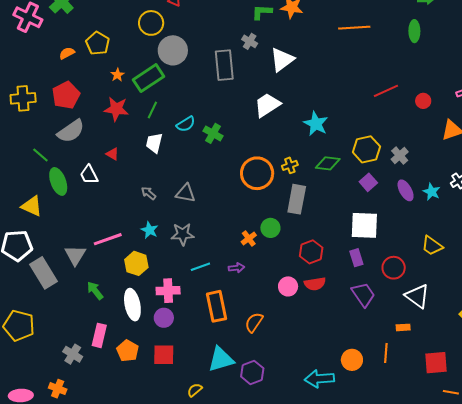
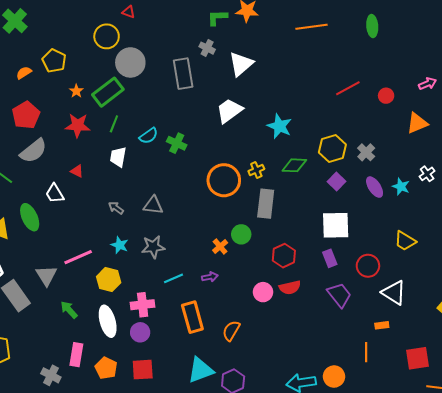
green ellipse: (58, 181) -> (30, 217), moved
orange circle: (352, 360) -> (334, 377), moved

